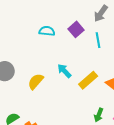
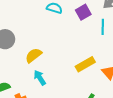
cyan arrow: (64, 71) -> (40, 78), moved

